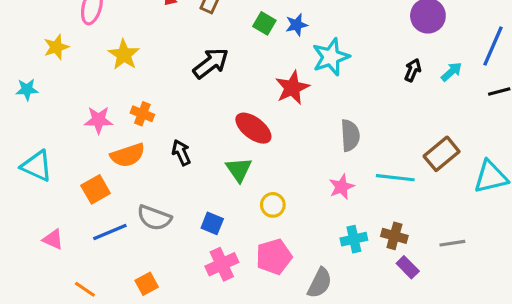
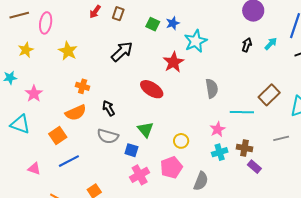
pink star: (98, 120) -> (34, 94), moved, turned -30
green triangle: (239, 170) -> (146, 130), moved
pink star: (342, 187) -> (218, 129), moved
yellow circle: (273, 205) -> (181, 141), moved
gray semicircle: (154, 218) -> (108, 136), moved
gray line: (452, 243) -> (281, 138), moved

